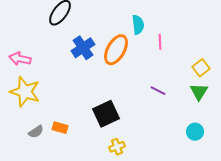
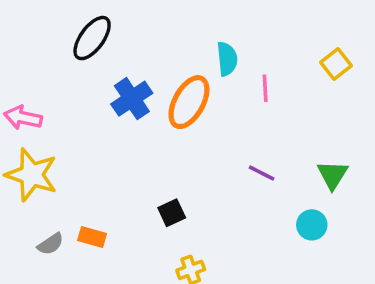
yellow square: (201, 68) -> (336, 64), moved
black square: (106, 114) -> (172, 213), size x0.6
cyan circle: (195, 132) -> (312, 225), moved

